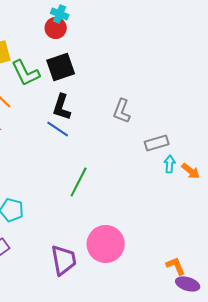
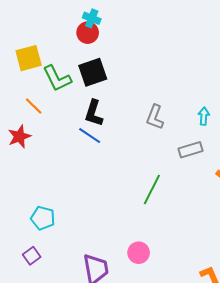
cyan arrow: (170, 164) -> (204, 116), moved
green line: (79, 182) -> (152, 190), moved
pink circle: (106, 244) -> (139, 253), size x0.6

